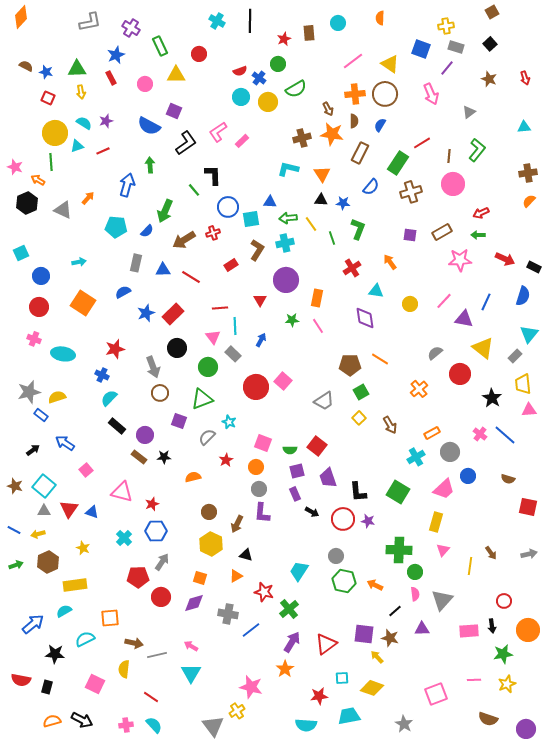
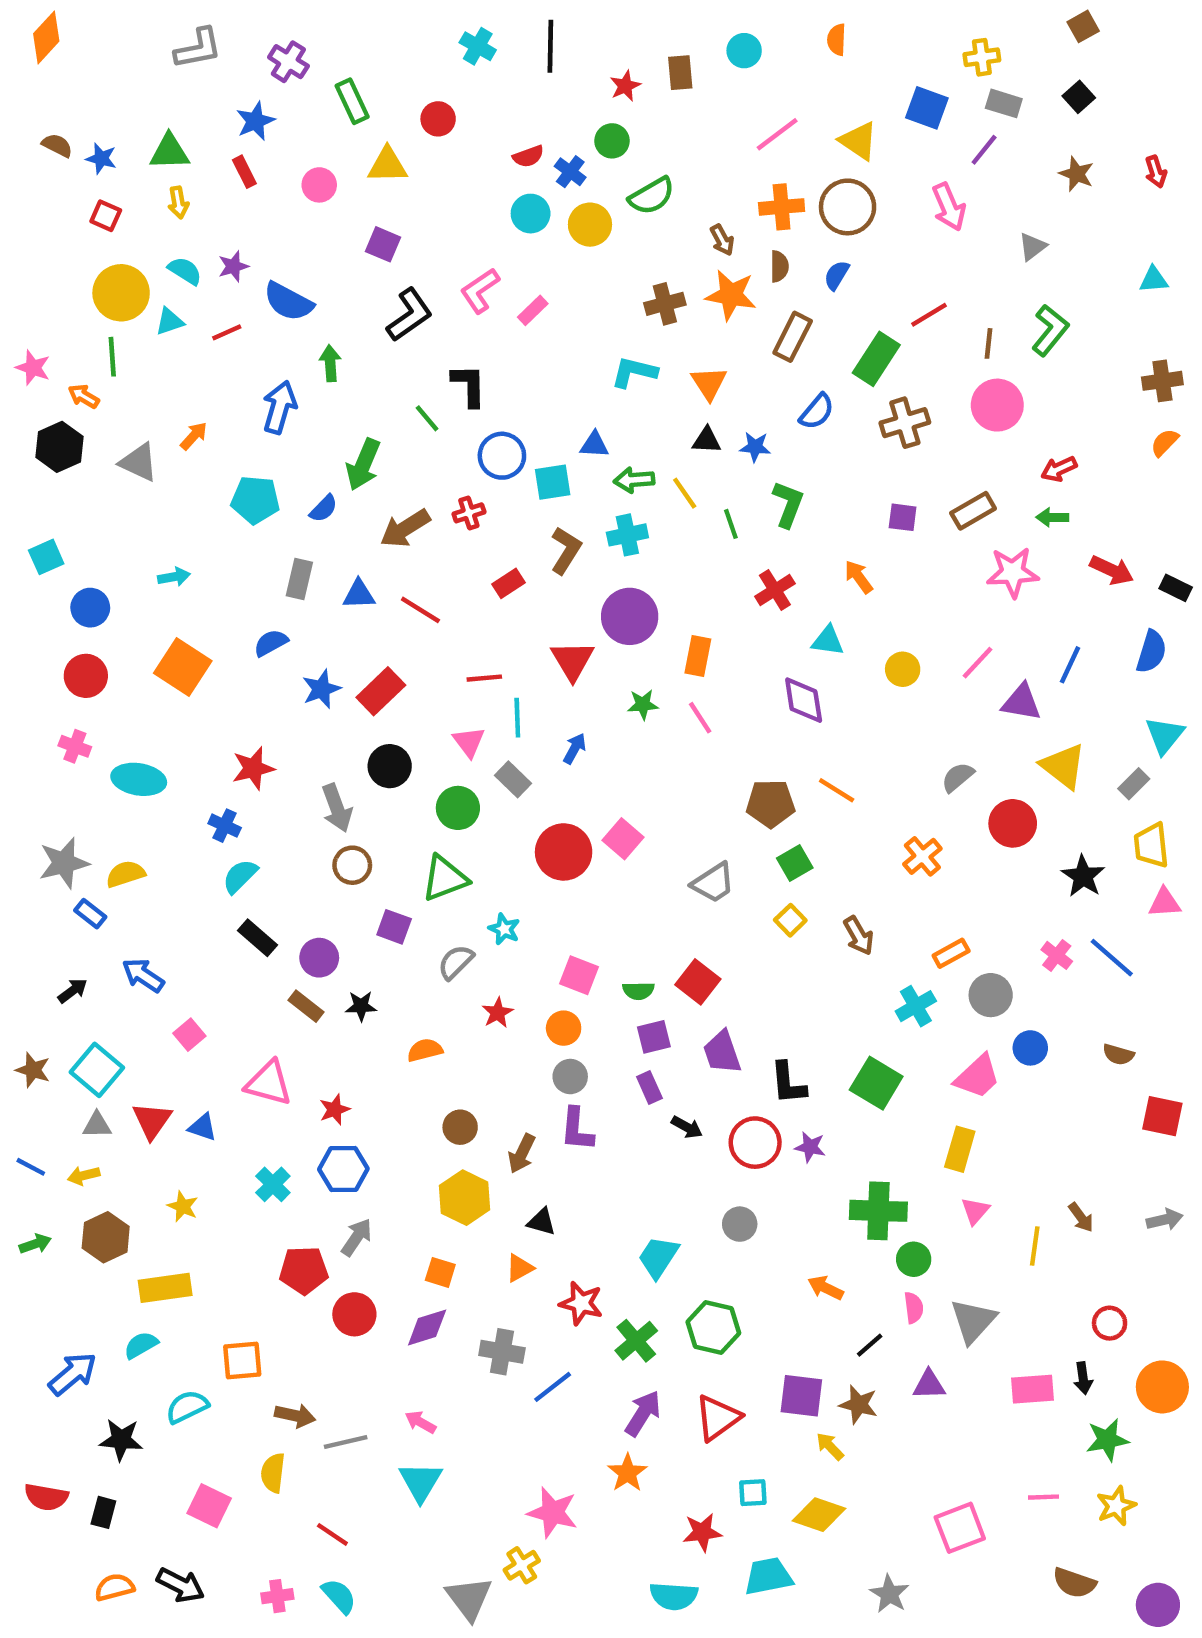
blue semicircle: (149, 126) -> (288, 302), moved
red triangle: (260, 300) -> (572, 660), size x1.5
green hexagon: (344, 581) -> (713, 1328), moved

